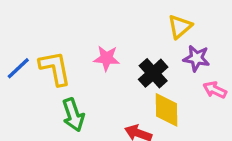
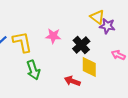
yellow triangle: (180, 27) -> (97, 17), turned -42
purple star: (196, 58) -> (107, 26), moved

